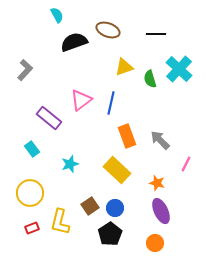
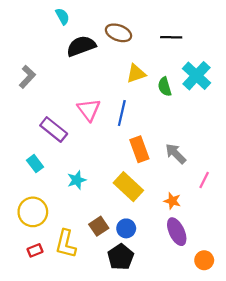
pink triangle: (81, 100) -> (89, 110), turned -30
orange circle: (155, 243) -> (204, 260), moved

